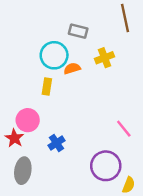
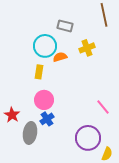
pink circle: (28, 120) -> (44, 100), moved
gray ellipse: (23, 171) -> (30, 133), moved

